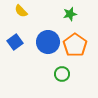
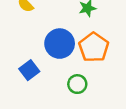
blue square: (15, 42) -> (29, 70), moved

